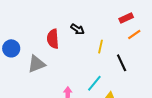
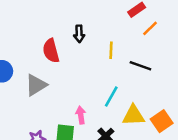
black arrow: (77, 29) -> (79, 34), turned 64
black line: (122, 63) -> (140, 66), turned -36

